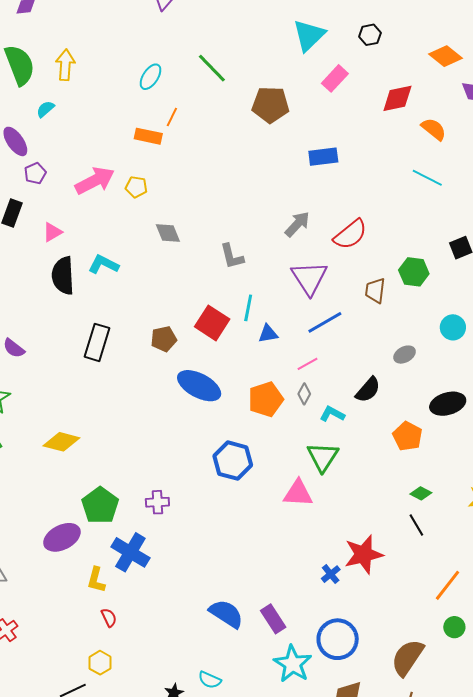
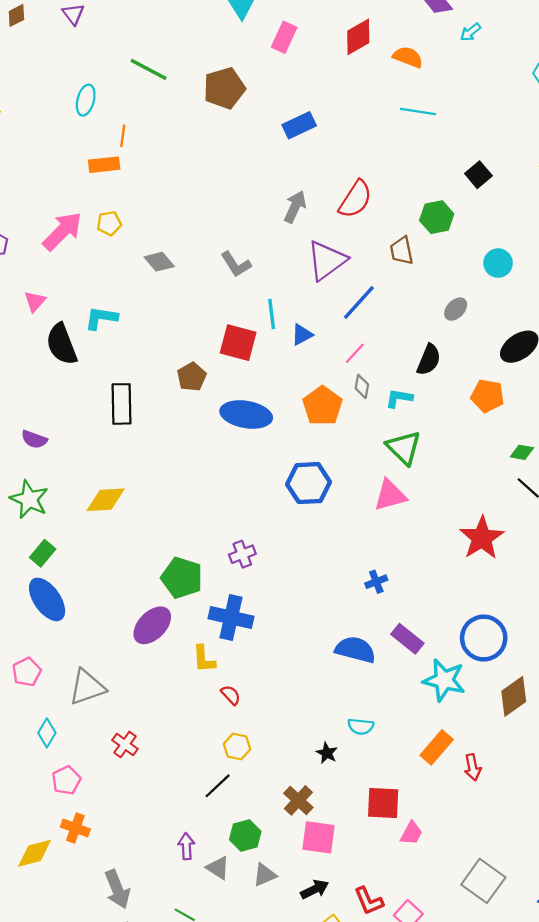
purple triangle: (309, 278) -> (327, 260), turned 45
yellow diamond: (61, 442) -> (106, 500), moved
blue cross: (331, 574) -> (376, 582), moved, turned 36

